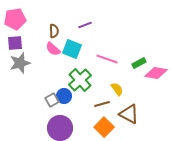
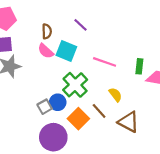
purple line: (85, 25) -> (81, 25), turned 64
green rectangle: (139, 63) -> (139, 66), turned -56
brown line: (102, 104) -> (99, 111), turned 63
orange square: (104, 127) -> (78, 119), moved

